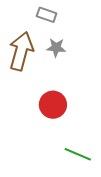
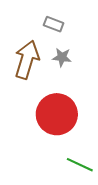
red circle: (53, 105) -> (57, 114), size x1.5

